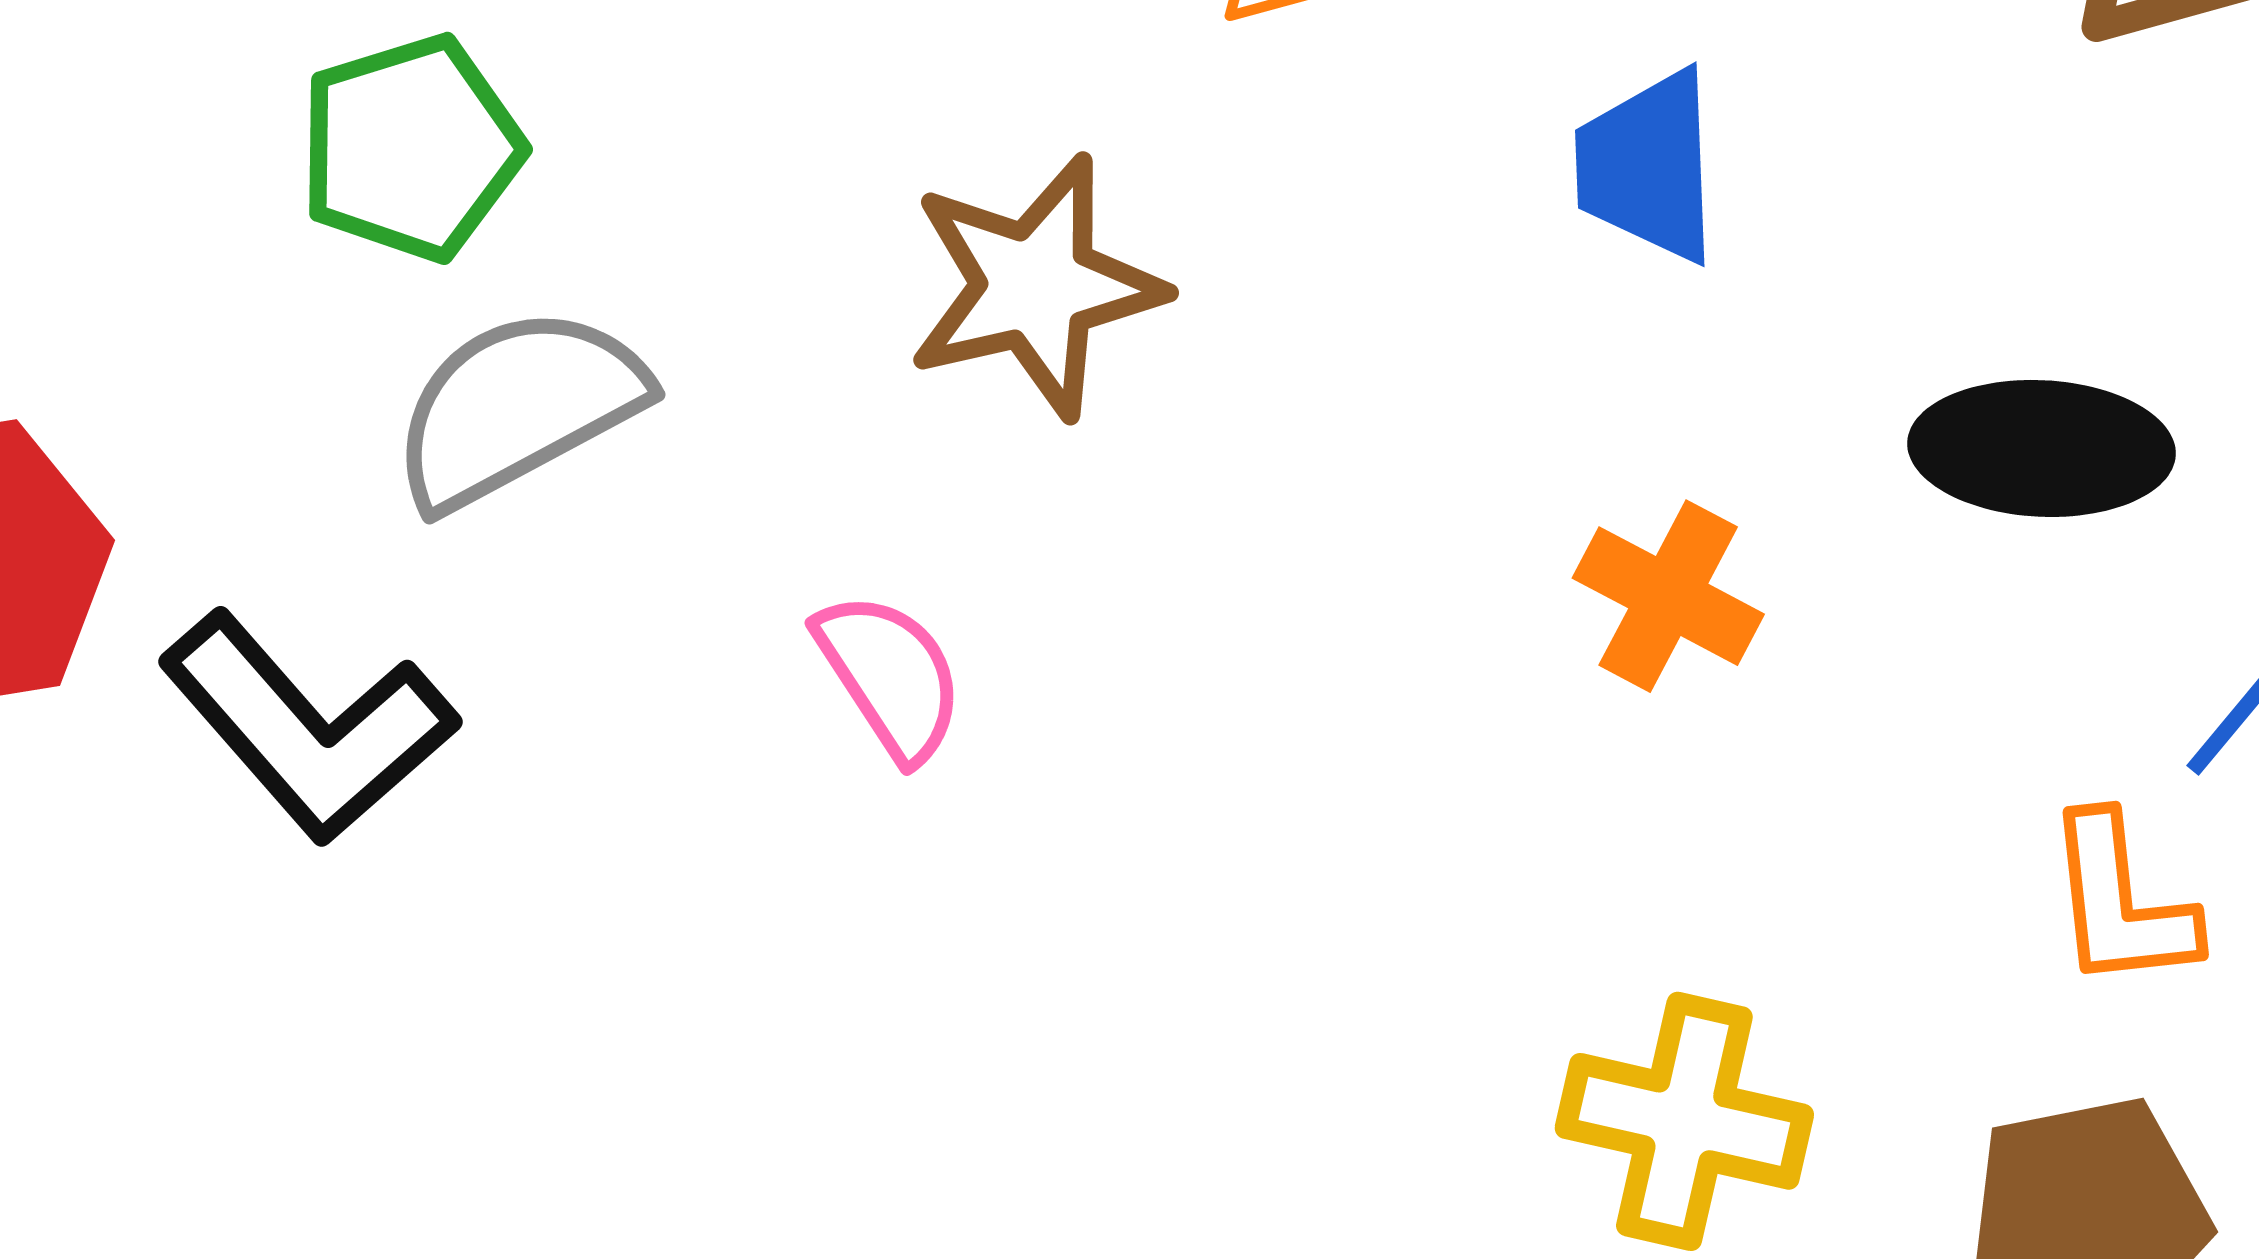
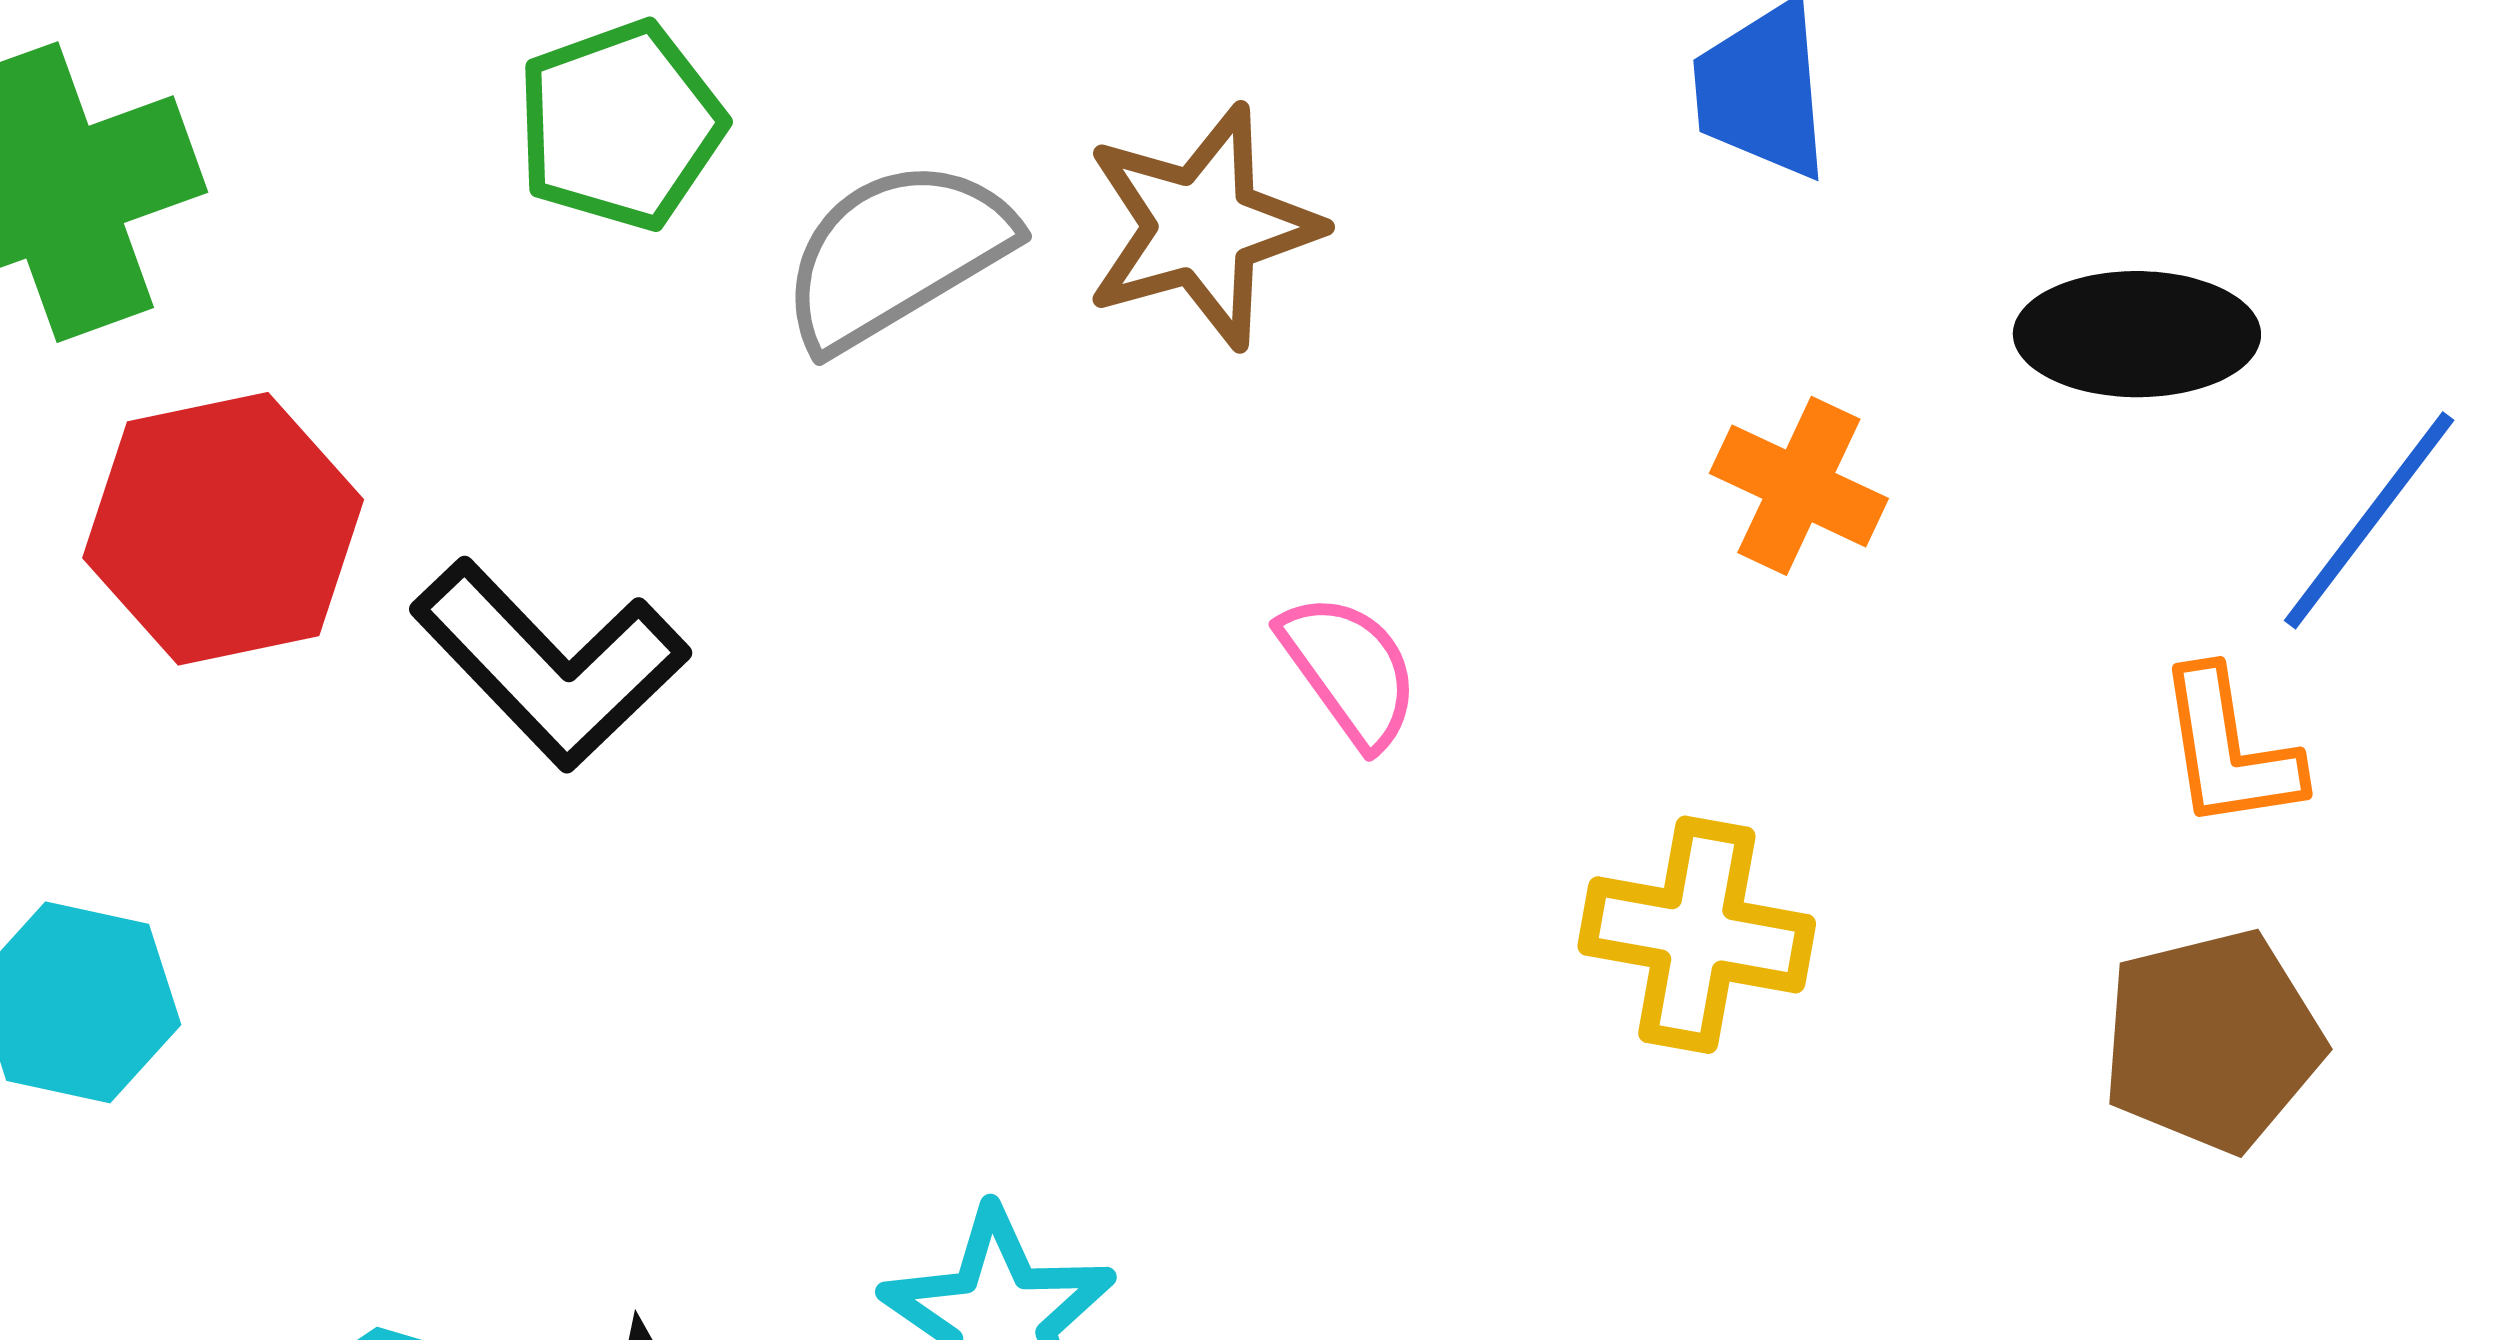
gray semicircle: (518, 407) -> (896, 254), moved
pink semicircle: (890, 676) -> (1350, 670), moved
yellow cross: (1684, 1121) -> (1697, 935), moved

